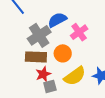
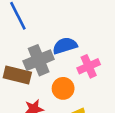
brown rectangle: (36, 57) -> (17, 75), moved

